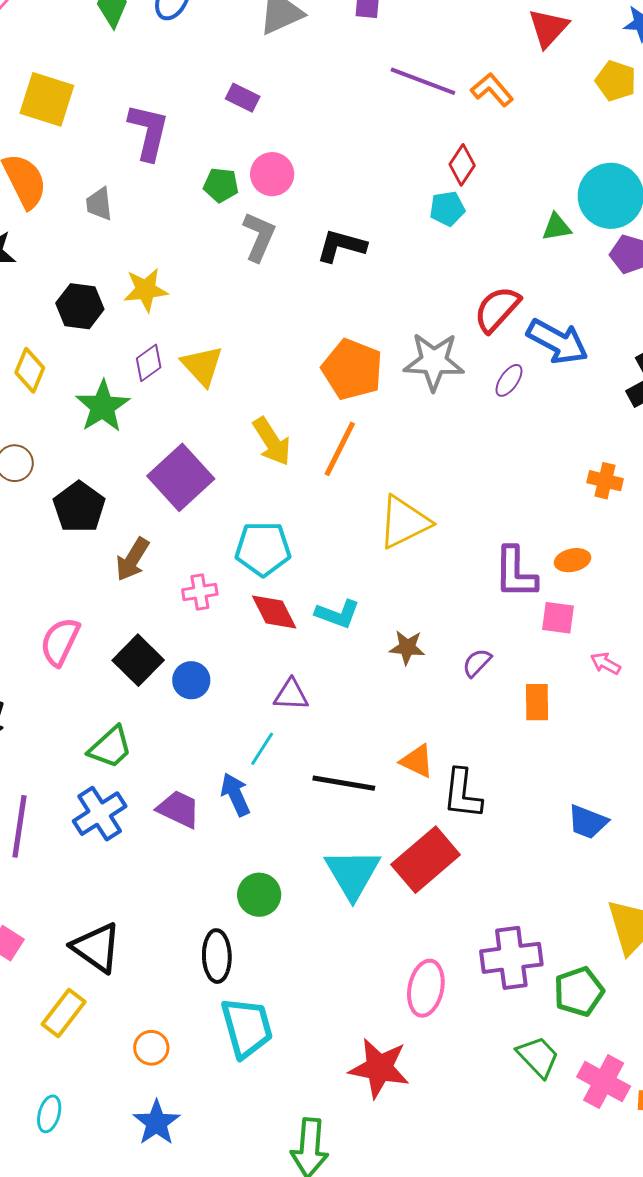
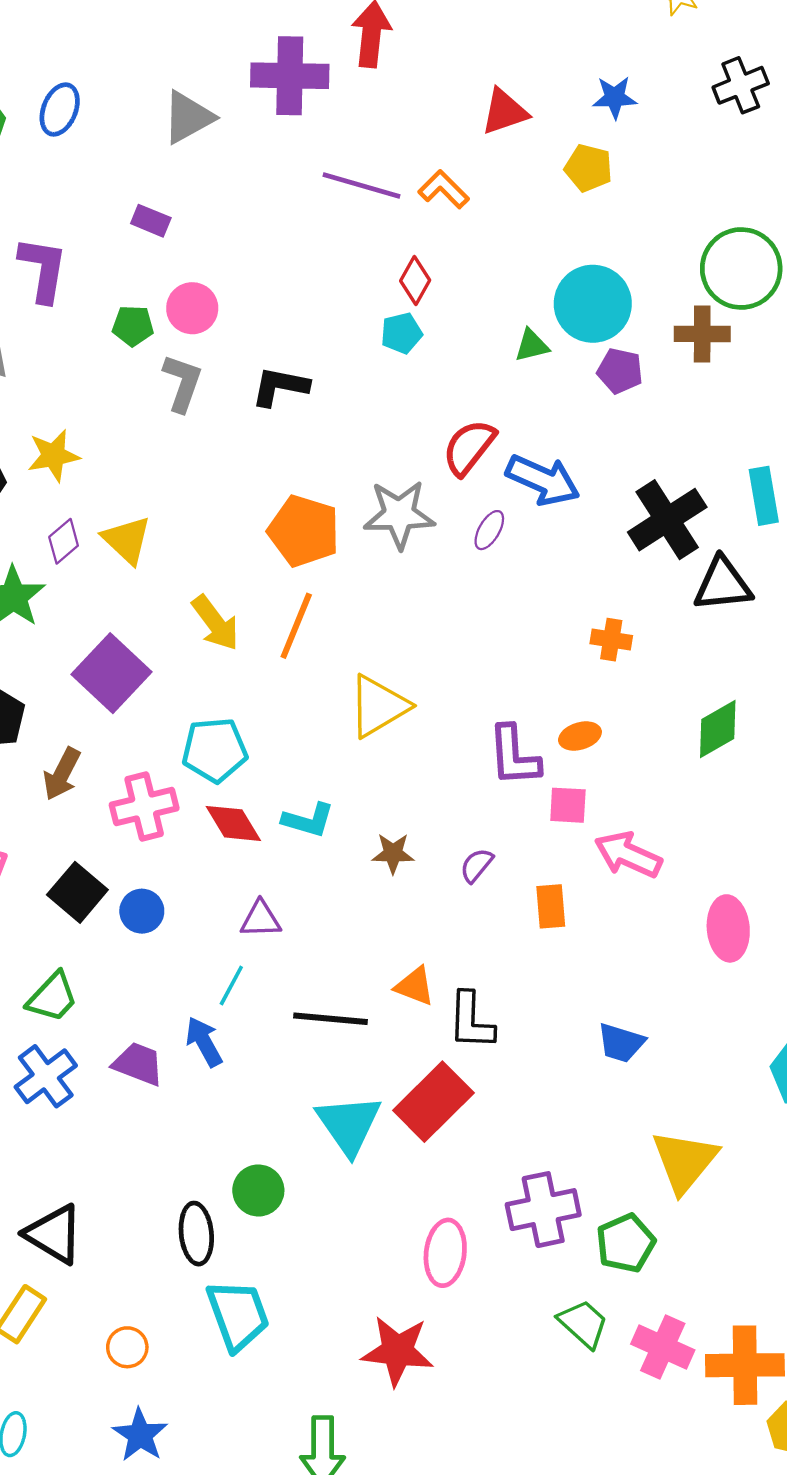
red triangle: (548, 28) -> (504, 112), turned 33
pink cross: (200, 592) -> (144, 807), size x1.6
pink arrow: (606, 663) -> (628, 855), size x1.8
green circle: (259, 895) -> (258, 1190), moved

